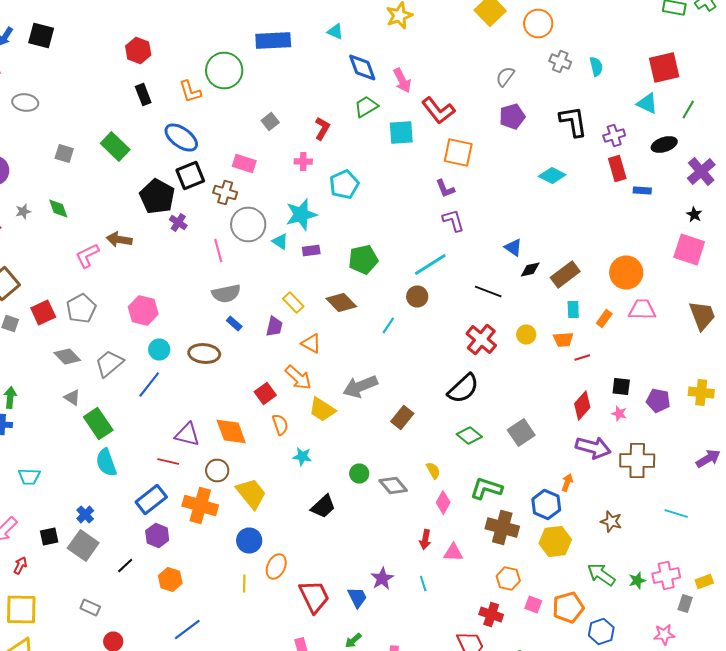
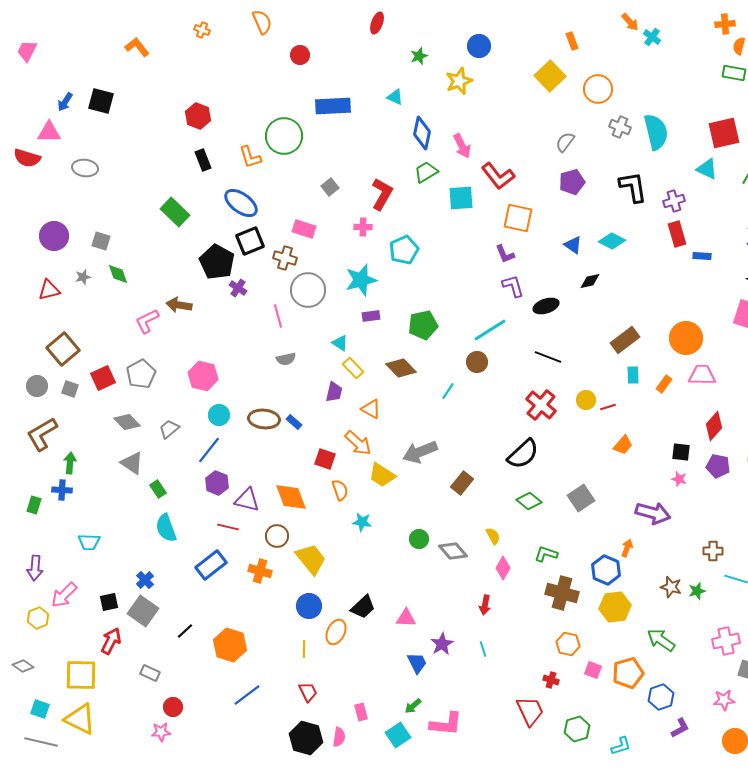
cyan semicircle: (596, 66) -> (656, 132), size x1.8
blue diamond: (362, 68) -> (422, 133), turned 32
red L-shape: (322, 128) -> (382, 194), size x1.4
black ellipse: (664, 144) -> (546, 306), moved
gray square: (64, 154) -> (101, 241), moved
cyan triangle: (280, 242) -> (340, 343), moved
blue triangle: (513, 248) -> (573, 245), moved
black diamond: (530, 270) -> (590, 281), moved
gray semicircle: (226, 294) -> (286, 359), size x0.7
blue rectangle: (234, 324) -> (294, 422), moved
orange trapezoid: (563, 340) -> (623, 445), moved, turned -45
red line: (582, 358) -> (608, 407), moved
gray trapezoid: (109, 364) -> (169, 429), size x0.7
red square: (265, 394) -> (325, 459), turned -35
gray triangle: (72, 398) -> (132, 463), size x1.4
red diamond: (582, 406) -> (714, 426), moved
green rectangle: (98, 424) -> (158, 489), size x0.6
brown cross: (637, 460) -> (713, 551), moved, size x0.6
green L-shape: (486, 488) -> (546, 554), size x0.7
orange cross: (200, 506) -> (260, 571), size x0.7
black trapezoid: (323, 506) -> (363, 607), moved
purple hexagon: (157, 536) -> (217, 483), moved
pink triangle: (453, 552) -> (406, 618), moved
red arrow: (20, 566) -> (111, 641), moved, size x1.5
orange hexagon: (170, 580) -> (230, 645), size x1.4
green star: (637, 580) -> (697, 591), moved
red trapezoid: (314, 596) -> (308, 692), moved, size x0.6
red cross: (491, 614) -> (551, 680), size x0.7

